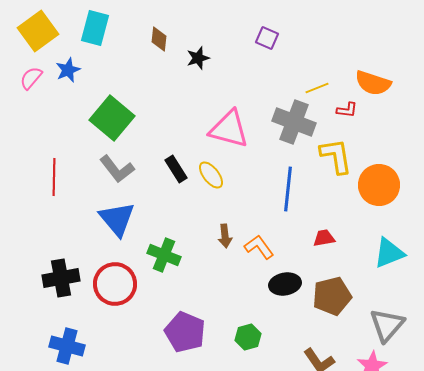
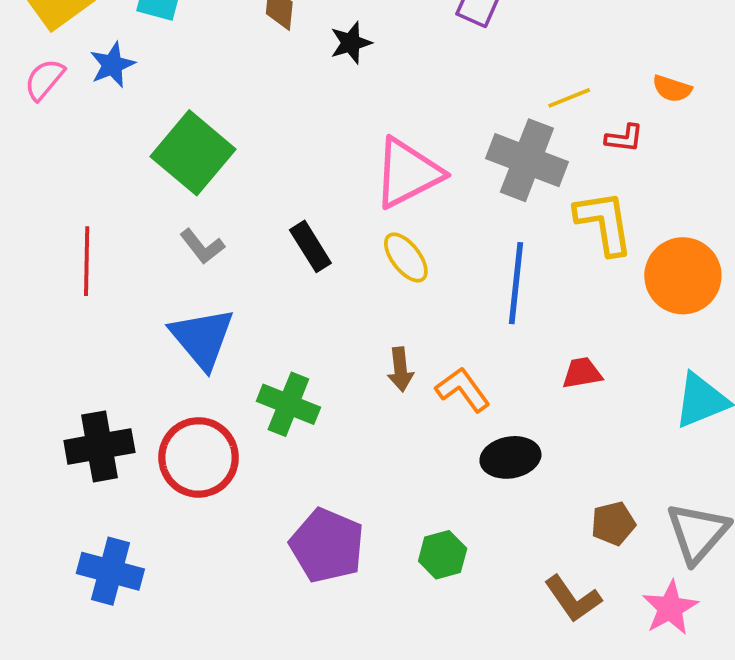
orange semicircle: (373, 83) -> (672, 89), size x0.6
pink triangle: (229, 129) -> (408, 173), turned -42
gray L-shape: (117, 169) -> (202, 246), size x0.7
yellow ellipse: (211, 175) -> (406, 257), moved
brown pentagon: (332, 296) -> (613, 524), moved, size x0.6

